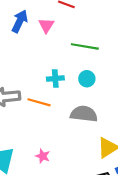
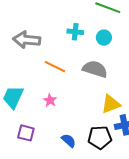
orange line: (39, 102) -> (55, 67), moved

